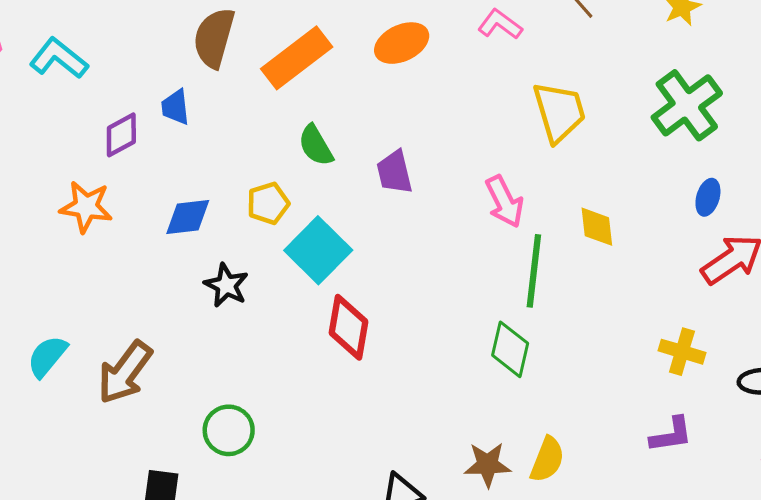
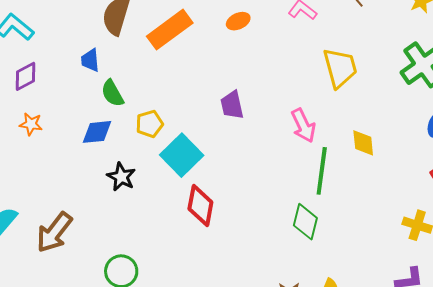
orange ellipse: (402, 43) -> (238, 21), size x0.7
purple diamond: (121, 135) -> (25, 76), moved
green semicircle: (316, 145) -> (112, 93), moved
orange star: (86, 207) -> (31, 124), size x0.7

